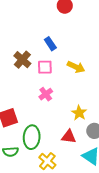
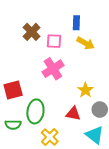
blue rectangle: (50, 44) -> (76, 23), moved, turned 32
pink cross: (46, 94) -> (53, 69), size x1.5

